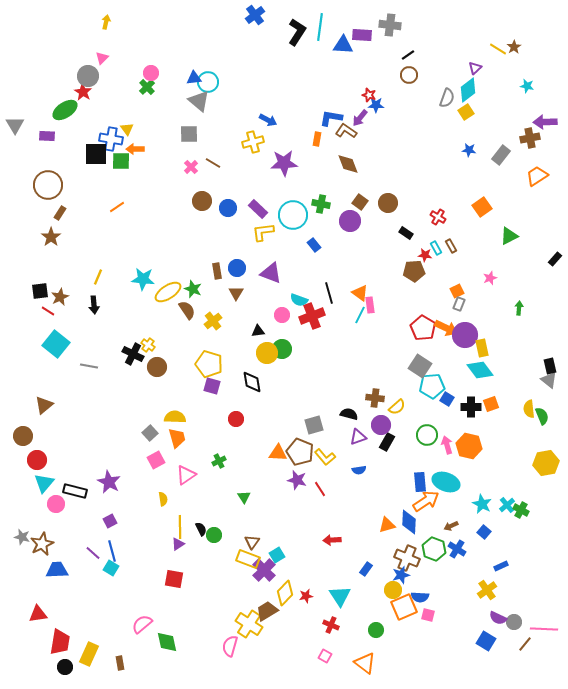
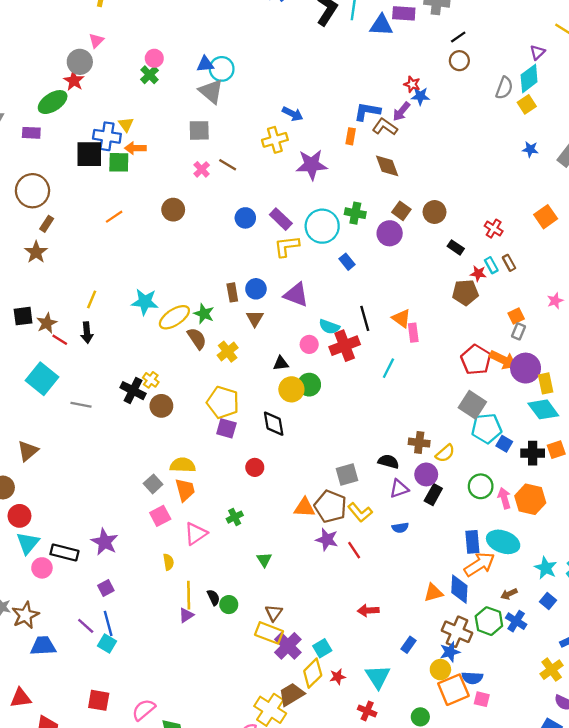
brown circle: (202, 201) -> (173, 210), moved
red line: (48, 311) -> (60, 340), moved
cyan line: (360, 315) -> (388, 368), moved
cyan square: (277, 555) -> (322, 648), moved
red square: (174, 579) -> (99, 700), moved

